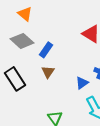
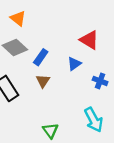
blue triangle: (82, 83) -> (74, 64), moved

